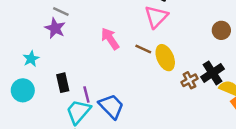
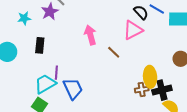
yellow ellipse: (165, 58) -> (150, 77), moved
cyan star: (31, 59) -> (24, 18), moved
black rectangle: (63, 83) -> (40, 45), moved

